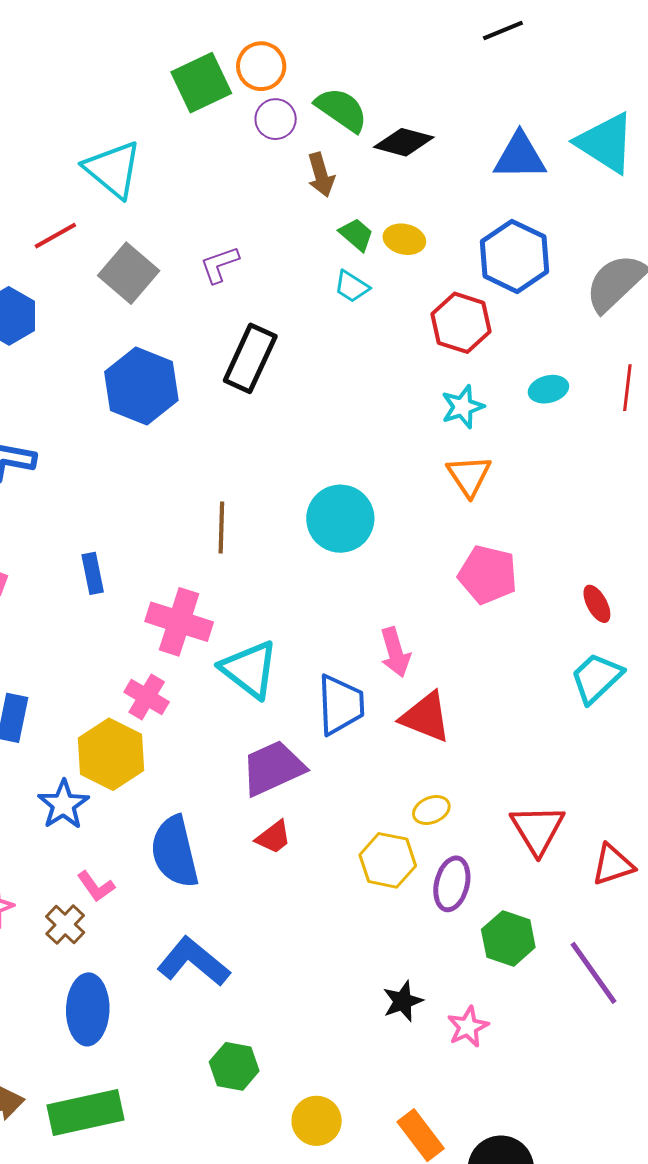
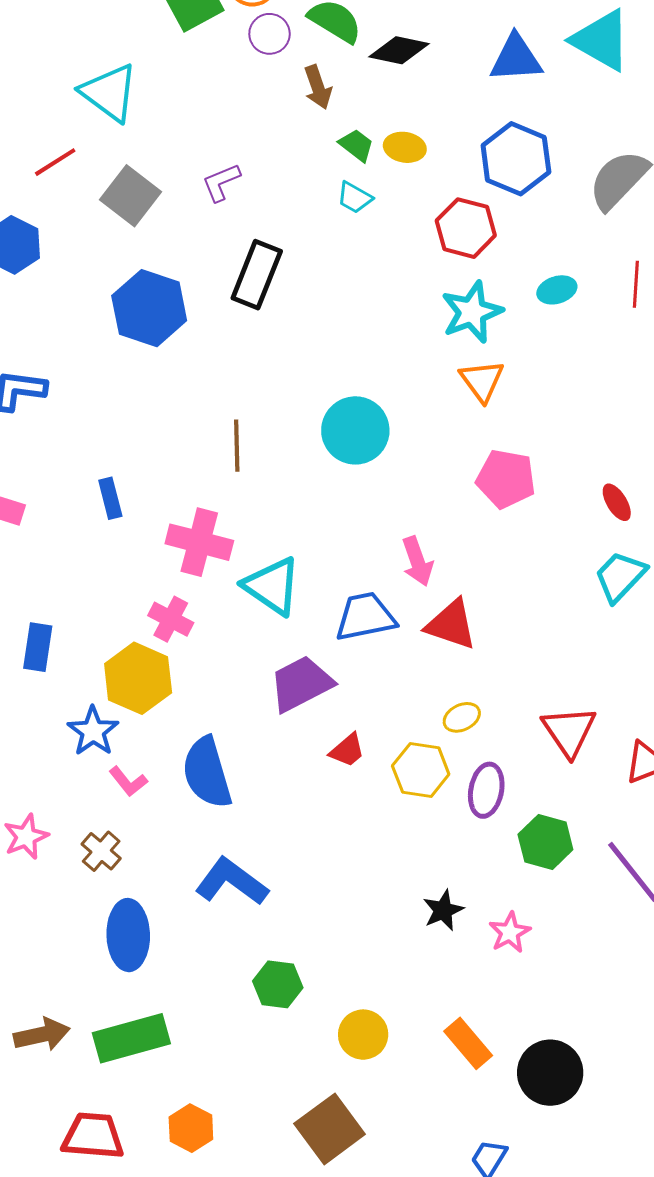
cyan star: (463, 407) -> (472, 312), size x1.4
blue trapezoid: (341, 705) -> (365, 617), turned -96
red trapezoid: (274, 837) -> (347, 750), moved
pink L-shape: (96, 886) -> (128, 781), moved

